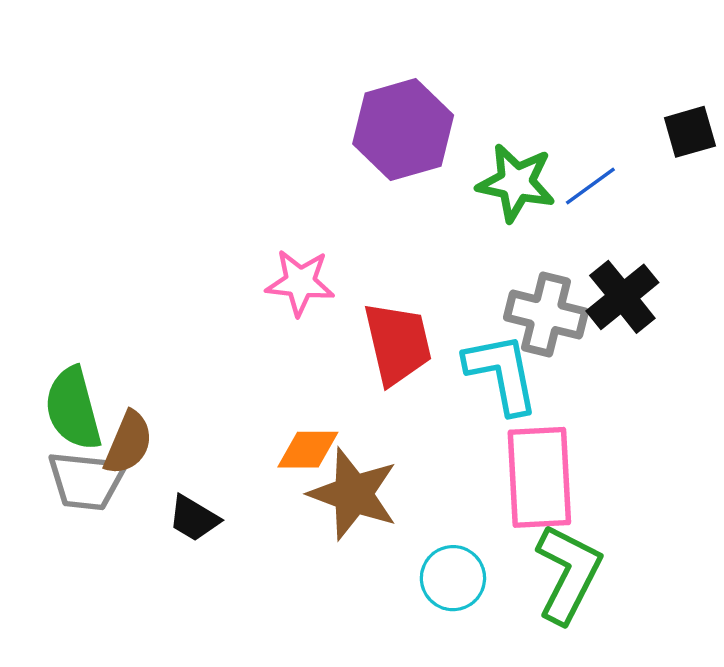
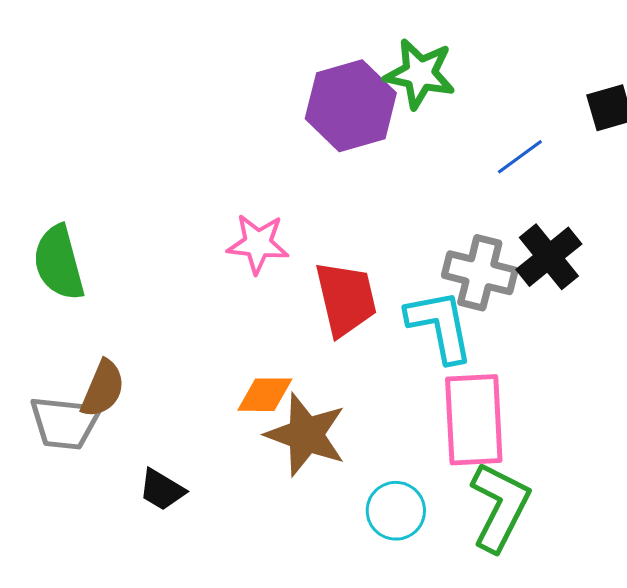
green star: (516, 183) -> (420, 74), moved
green semicircle: (73, 409) -> (59, 263), moved
black trapezoid: (194, 518) -> (162, 490), moved

